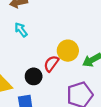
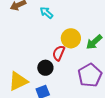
cyan arrow: (21, 30) -> (46, 13), moved

